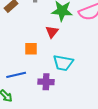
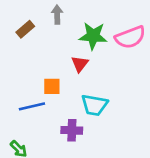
blue line: (16, 75) -> (32, 106), moved

